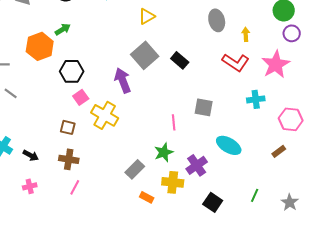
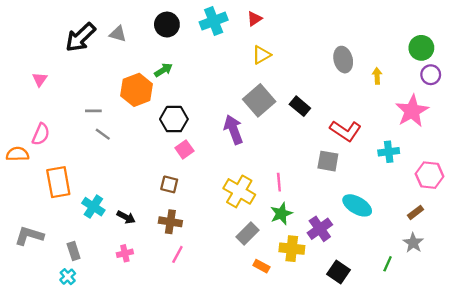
red L-shape: (236, 62) -> (345, 131), moved
gray line: (11, 93) -> (103, 134), moved
yellow cross: (105, 115) -> (239, 191), moved
pink line: (174, 122) -> (279, 182), moved
gray star: (290, 202) -> (413, 243), moved

